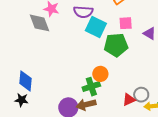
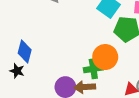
orange circle: (100, 74) -> (105, 57), size x1.5

